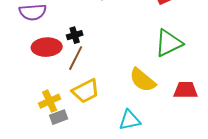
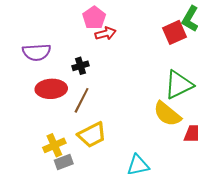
black cross: (75, 35) -> (80, 66), moved
yellow semicircle: (143, 80) -> (167, 114), moved

